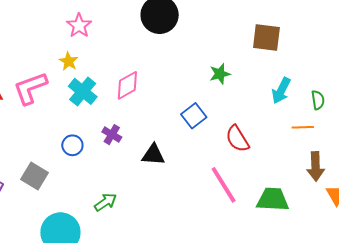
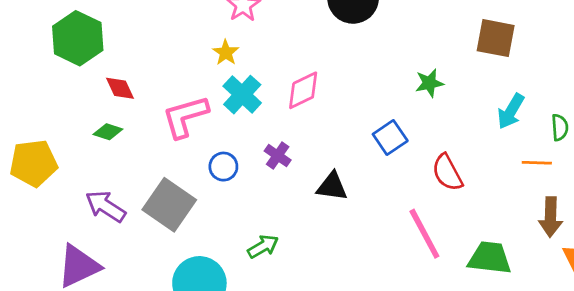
pink L-shape: (30, 88) -> (185, 116), moved
gray square: (34, 176) -> (169, 205), size x1.4

